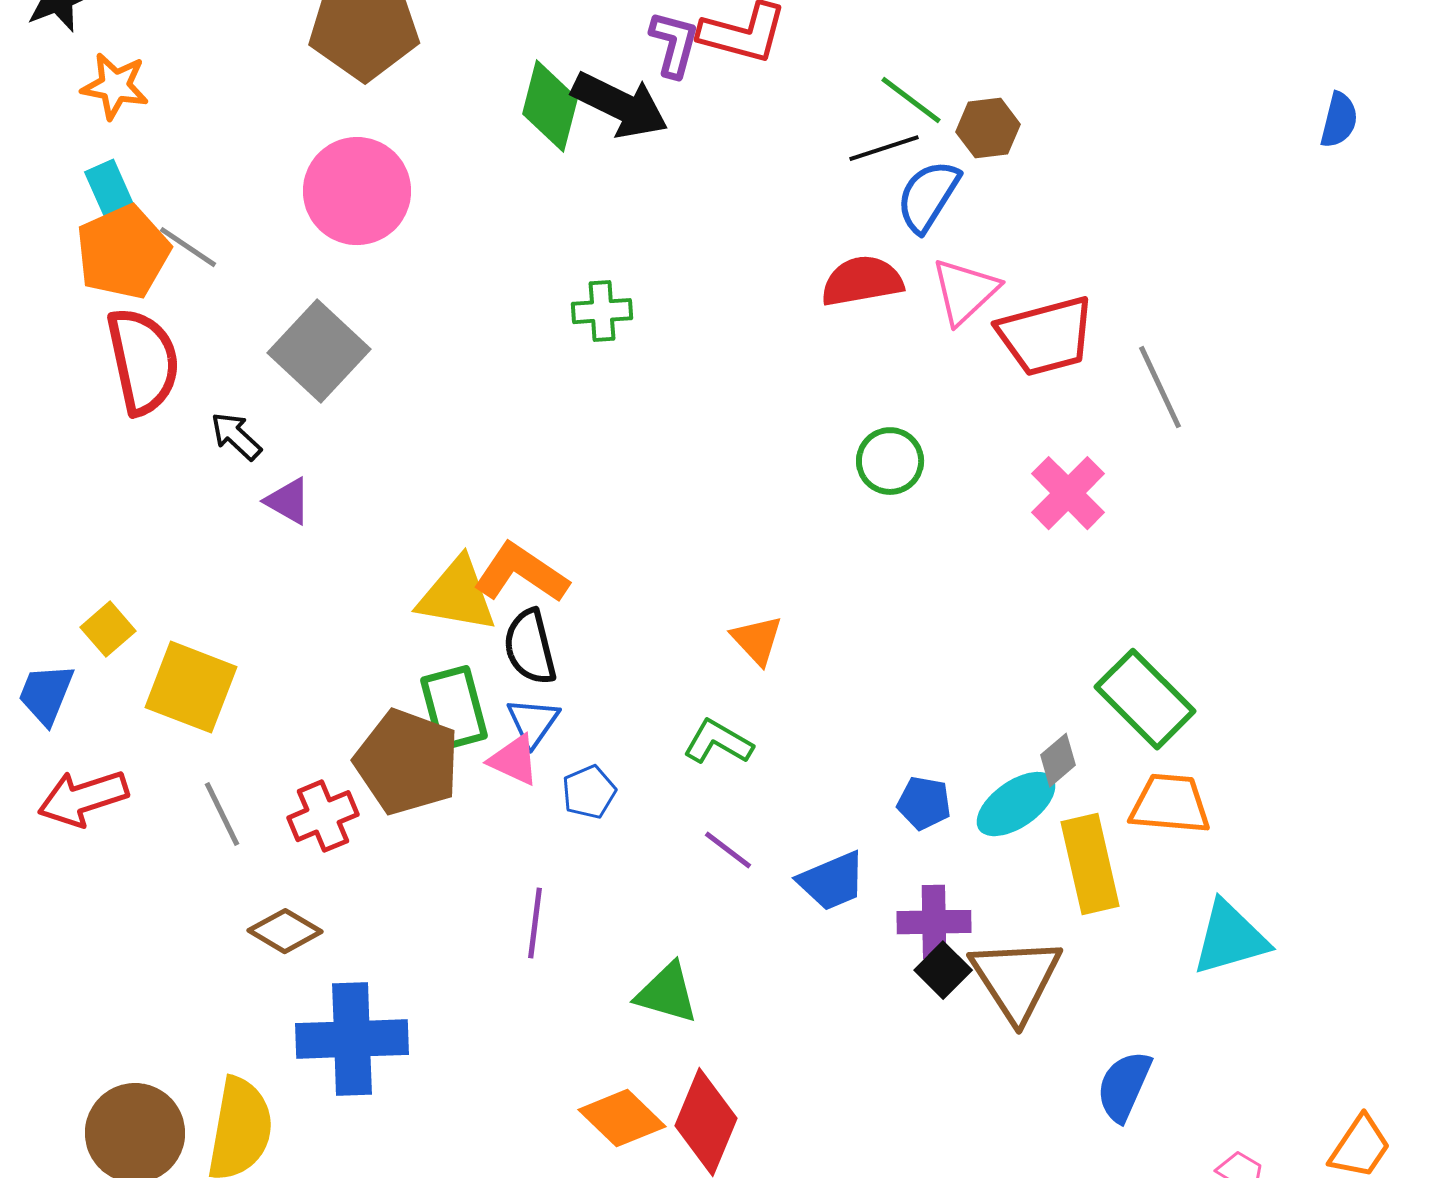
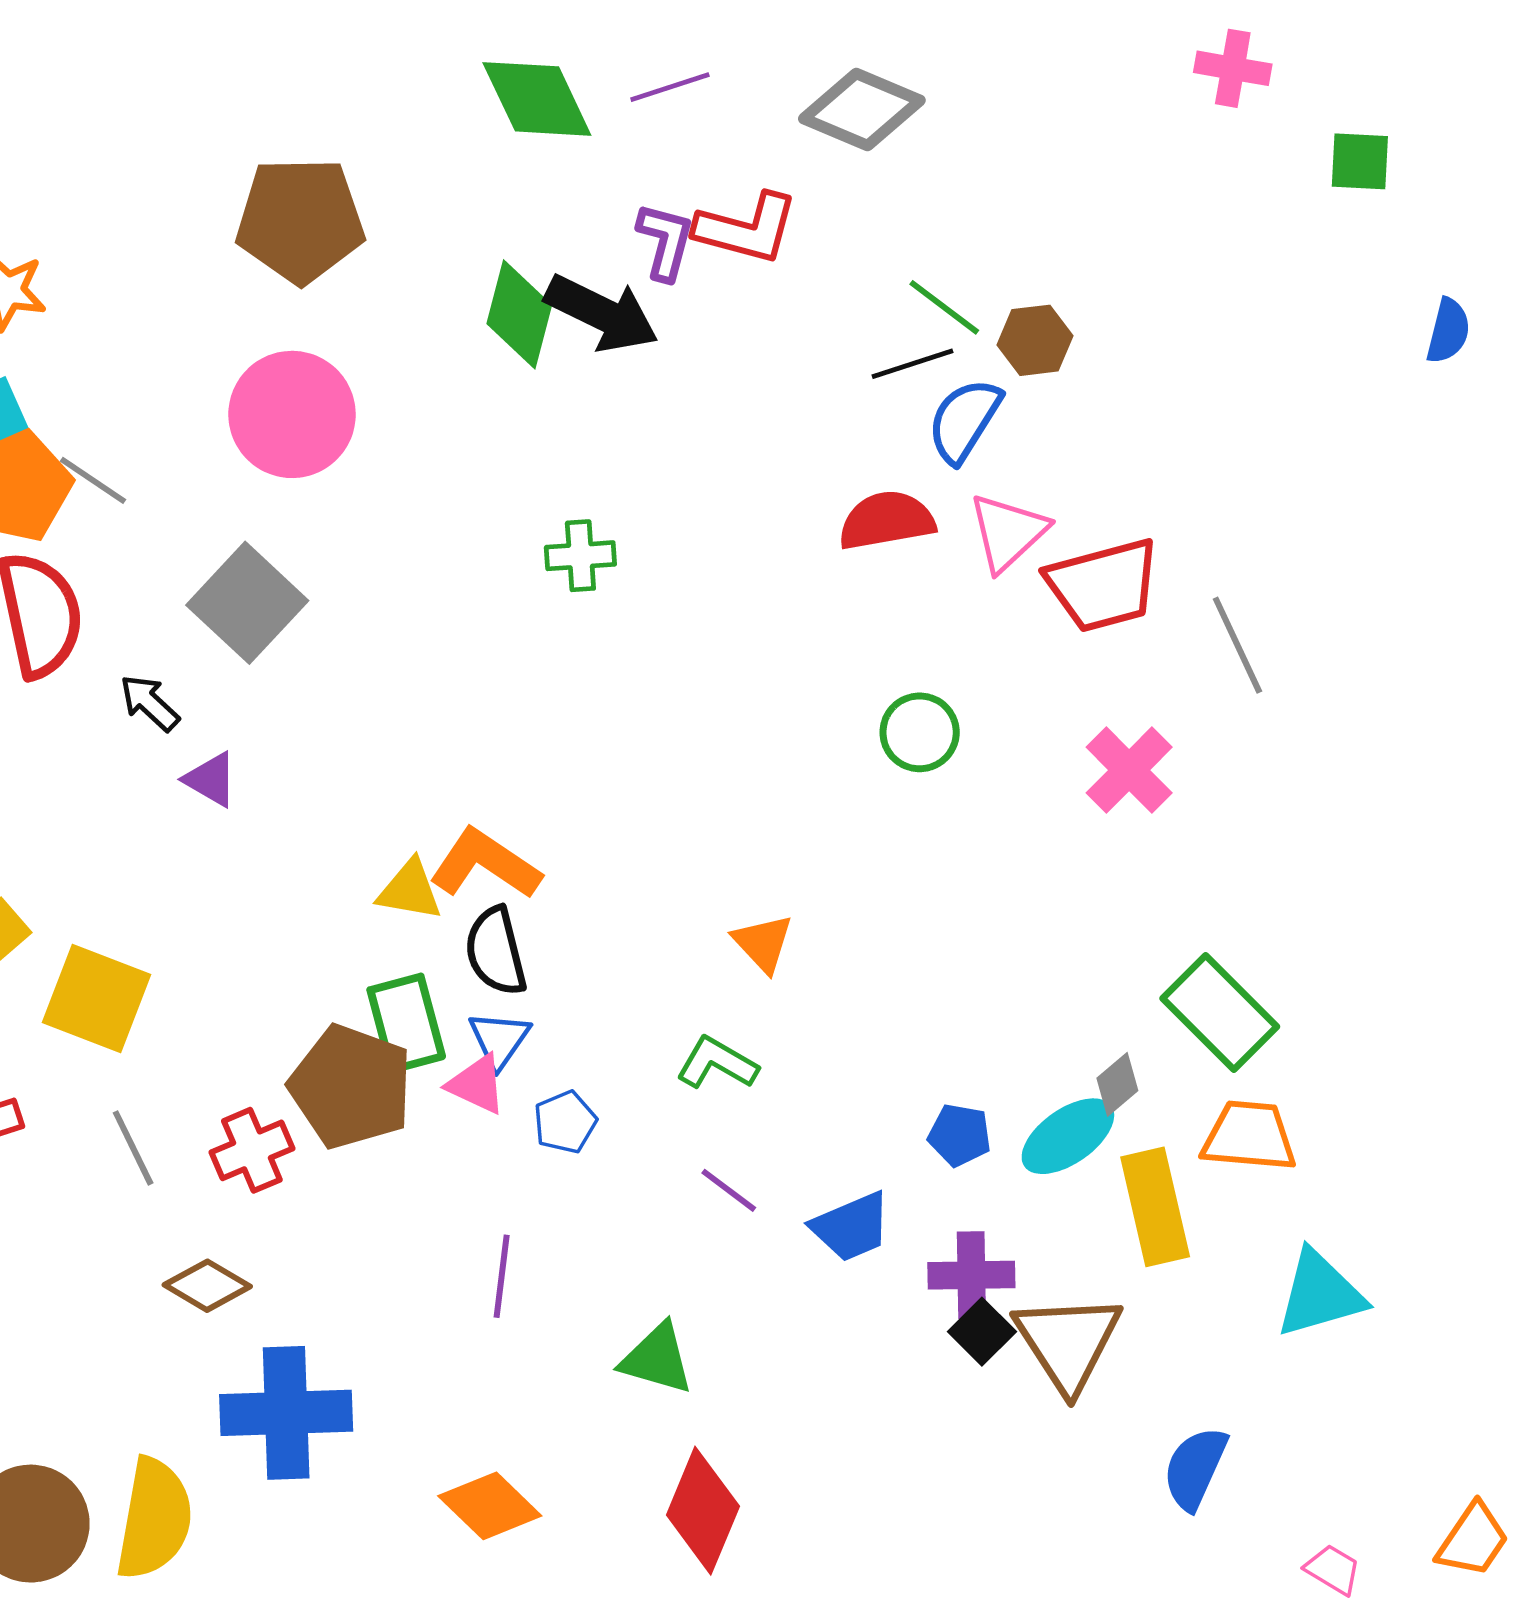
yellow triangle: (457, 595) -> (410, 890), size x0.7
orange diamond: (622, 1118) -> (490, 1506), moved

